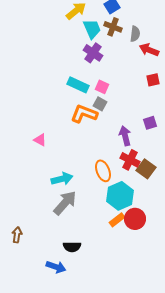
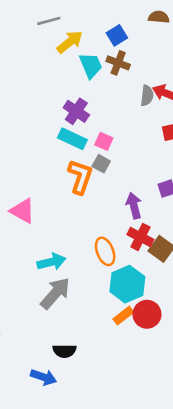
gray semicircle: (135, 34) -> (147, 96), moved
purple cross: (93, 53) -> (76, 111), moved
orange L-shape: (84, 114) -> (80, 177), turned 88
pink triangle: (40, 140) -> (23, 211), size x1.5

